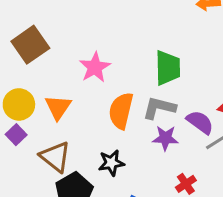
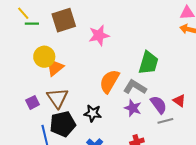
pink star: (95, 67) -> (99, 35), moved
orange triangle: (58, 107) -> (55, 67), moved
purple square: (16, 135) -> (33, 102), moved

